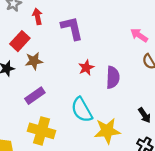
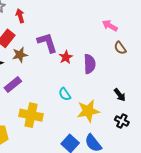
purple L-shape: (72, 28) -> (47, 43), moved
purple rectangle: (35, 96) -> (13, 85), moved
cyan semicircle: (82, 110) -> (65, 94), size x0.6

